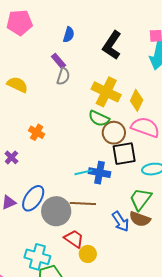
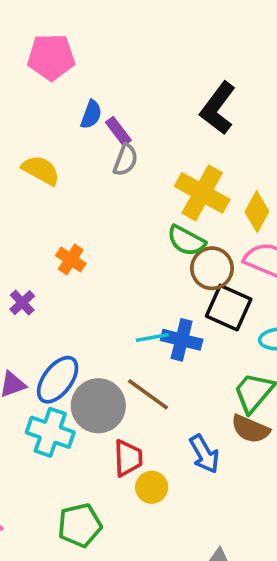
blue semicircle: (69, 35) -> (91, 114), moved
black square: (124, 154) -> (229, 308), turned 30
brown line: (83, 203) -> (148, 394), turned 30
blue arrow: (121, 222) -> (204, 454), moved
red trapezoid: (74, 239) -> (128, 458), turned 50
cyan cross: (37, 257) -> (50, 432), moved

